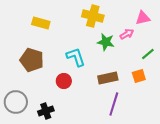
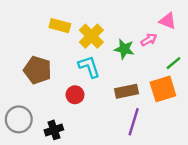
yellow cross: (93, 16) -> (91, 36), moved, turned 30
pink triangle: (143, 18) -> (168, 21), turned 35
yellow rectangle: (41, 23) -> (60, 26), moved
orange square: (139, 76) -> (163, 89), size x1.6

